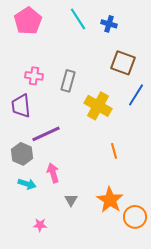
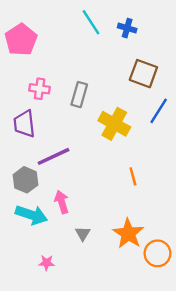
pink pentagon: (28, 21) -> (21, 40), moved
cyan arrow: (27, 184) -> (31, 215), size x1.5

